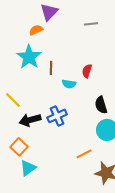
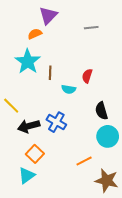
blue cross: (57, 116) -> (56, 122), turned -36
orange square: (19, 147) -> (35, 154), moved

